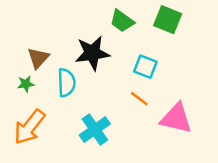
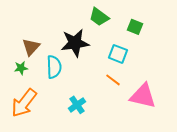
green square: (168, 20) -> (135, 27), moved, size x0.7
cyan cross: (95, 129) -> (77, 105), size x0.7

